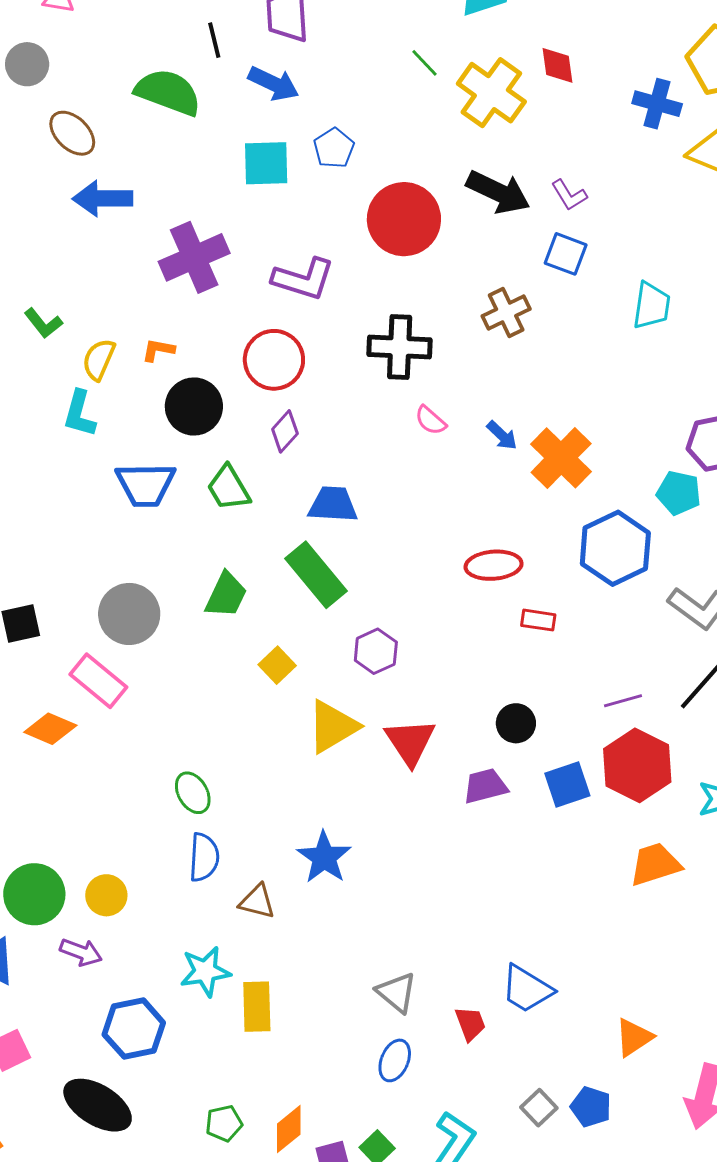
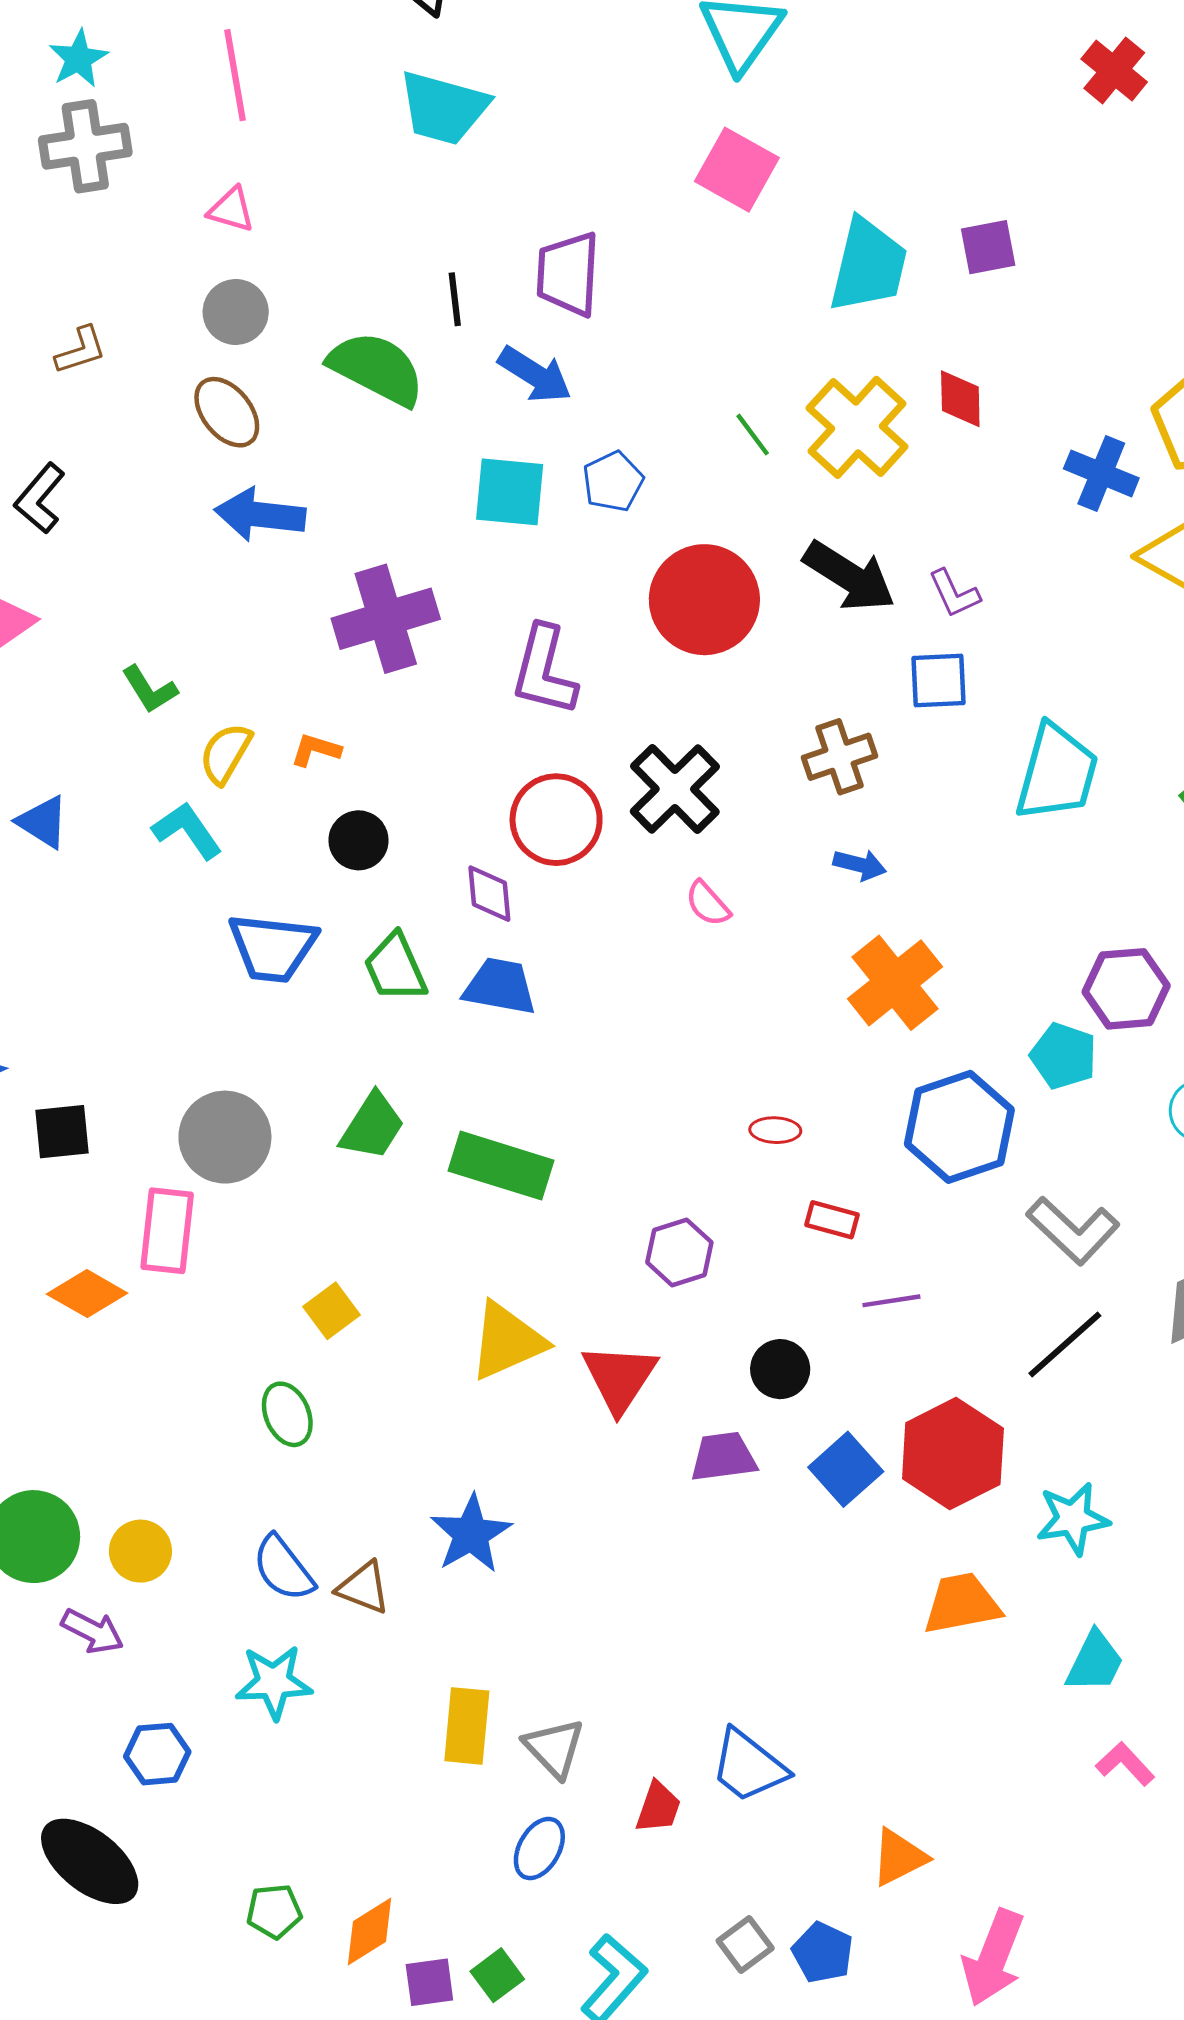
green line: (425, 63) -> (753, 435), moved
gray circle: (27, 64) -> (236, 312), moved
blue square: (566, 254) -> (938, 680), turned -30
purple L-shape: (303, 279) -> (544, 670), turned 80
cyan trapezoid: (652, 306) -> (1057, 773), size x1.4
black cross: (400, 347) -> (675, 789), turned 36
red circle: (274, 360) -> (556, 820), moved
black circle: (194, 407) -> (358, 840), size x0.7
cyan L-shape: (80, 414) -> (187, 830), turned 123
purple diamond: (285, 431) -> (489, 894), turned -54
blue arrow: (502, 435) -> (860, 865), moved, turned -36
blue trapezoid: (333, 504) -> (500, 986), moved
red ellipse: (494, 565) -> (775, 1130), size x0.6
green rectangle: (316, 575) -> (501, 1166), moved, turned -40
purple hexagon: (376, 651) -> (679, 1252), moved
yellow square: (277, 665) -> (332, 1311), moved
pink rectangle: (98, 681) -> (167, 1231), turned 50
purple line: (623, 701) -> (891, 1301), moved
blue square: (567, 784) -> (846, 1469), turned -30
blue semicircle: (204, 857) -> (283, 1568), moved, turned 132
yellow rectangle: (257, 1007) -> (467, 1726), moved
red trapezoid: (470, 1024) -> (658, 1807), turned 33
blue hexagon: (134, 1029) -> (157, 1754), size x0.7

